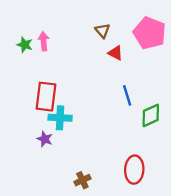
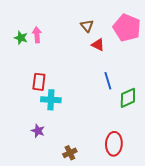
red rectangle: (46, 97) -> (39, 82), size x0.7
purple star: (45, 139) -> (38, 131), moved

